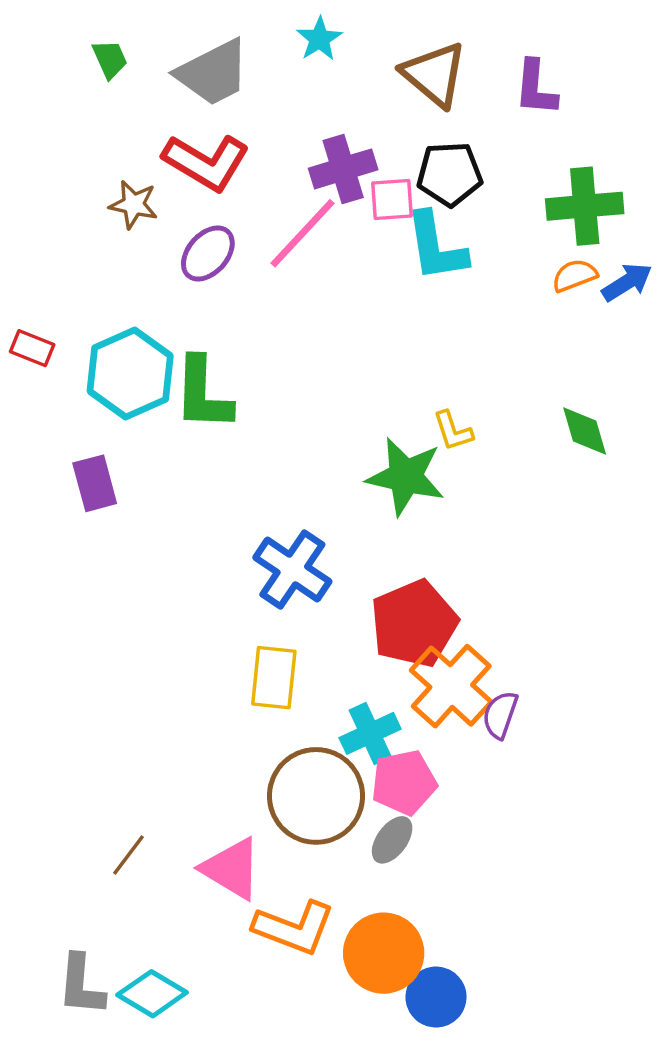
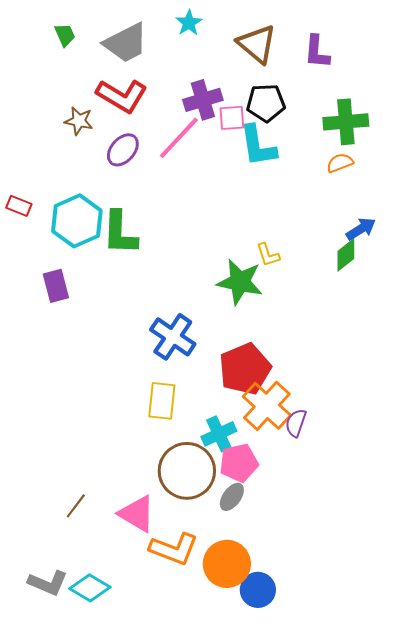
blue arrow: (627, 282) -> (361, 229), moved
green diamond: (585, 431) -> (346, 255), turned 68
gray L-shape: (81, 985) -> (48, 583), turned -72

